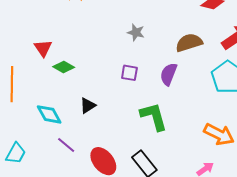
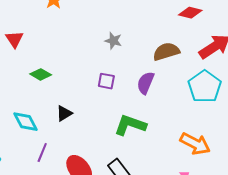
red triangle: (43, 48) -> (14, 39), moved
green L-shape: (154, 116) -> (130, 125), turned -56
purple line: (66, 145) -> (42, 153), turned 72

